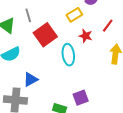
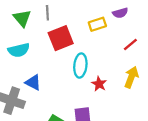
red star: (86, 36) -> (99, 84), moved
blue triangle: (31, 79) -> (33, 82), turned 42

